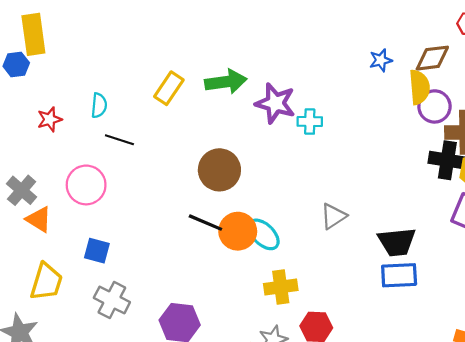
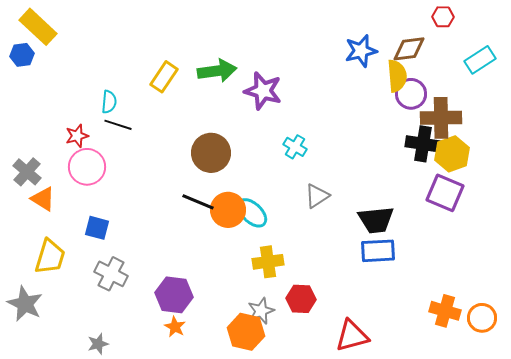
yellow rectangle: (33, 34) -> (38, 27), turned -39
blue star: (381, 60) -> (361, 51), size x1.5
cyan semicircle: (99, 105) -> (109, 102), moved
red star: (50, 119) -> (77, 136), moved
cyan cross: (310, 122) -> (295, 147), moved, turned 30

